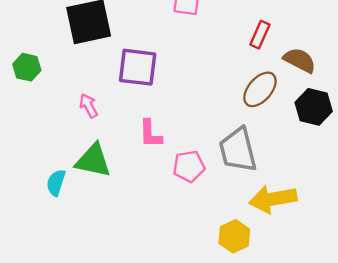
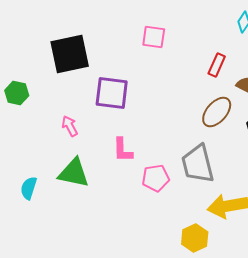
cyan semicircle: (56, 183) -> (29, 188), moved

